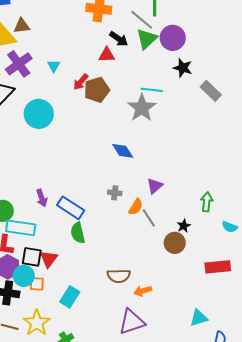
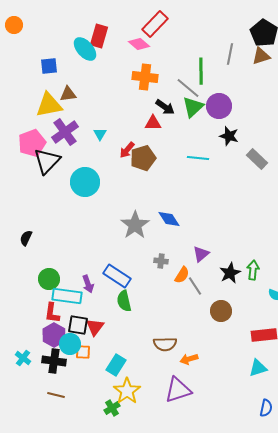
gray star: (142, 108) -> (135, 225), moved
purple arrow: (42, 198) -> (88, 284), moved
black star: (184, 226) -> (230, 273), moved, size x1.5
cyan triangle: (199, 318) -> (258, 368), moved
yellow star: (37, 323) -> (127, 391), moved

